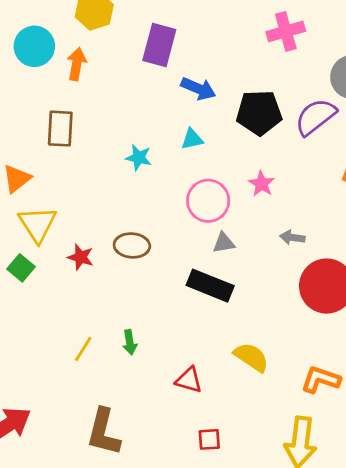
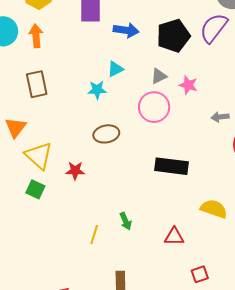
cyan triangle: (192, 139) -> (115, 69), moved
gray triangle: (224, 243) -> (159, 76), moved
brown ellipse: (132, 245) -> (106, 134), moved

